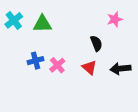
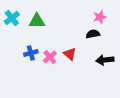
black semicircle: (96, 43) -> (93, 34), moved, turned -80
red triangle: (89, 67) -> (70, 54), moved

